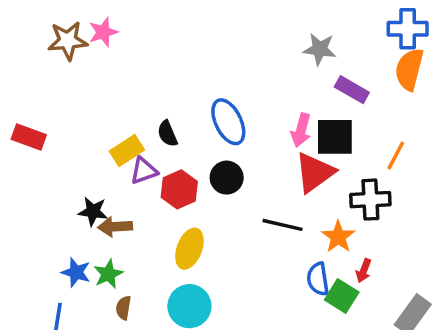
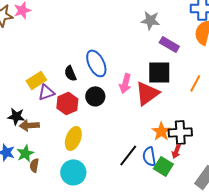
pink arrow: (301, 130) -> (125, 83), moved
black semicircle: (167, 134) -> (70, 73), moved
black cross: (370, 200) -> (180, 132), moved
black line: (282, 225) -> (128, 155), moved, turned -65
brown semicircle: (123, 308) -> (34, 165), moved

